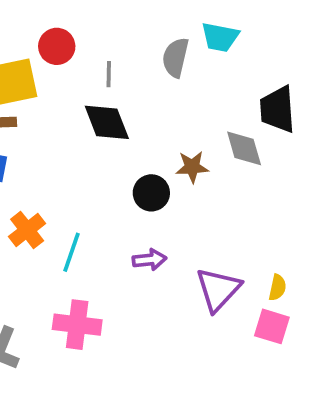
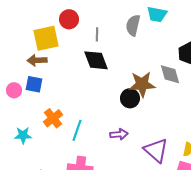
brown star: (192, 167) -> (142, 84), size x1.5
black circle: (151, 193) -> (130, 98), moved
purple triangle: (218, 289) -> (156, 150), turned -32

